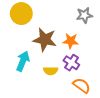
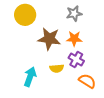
gray star: (84, 15) -> (74, 14), moved
cyan arrow: (23, 61) -> (30, 77), moved

